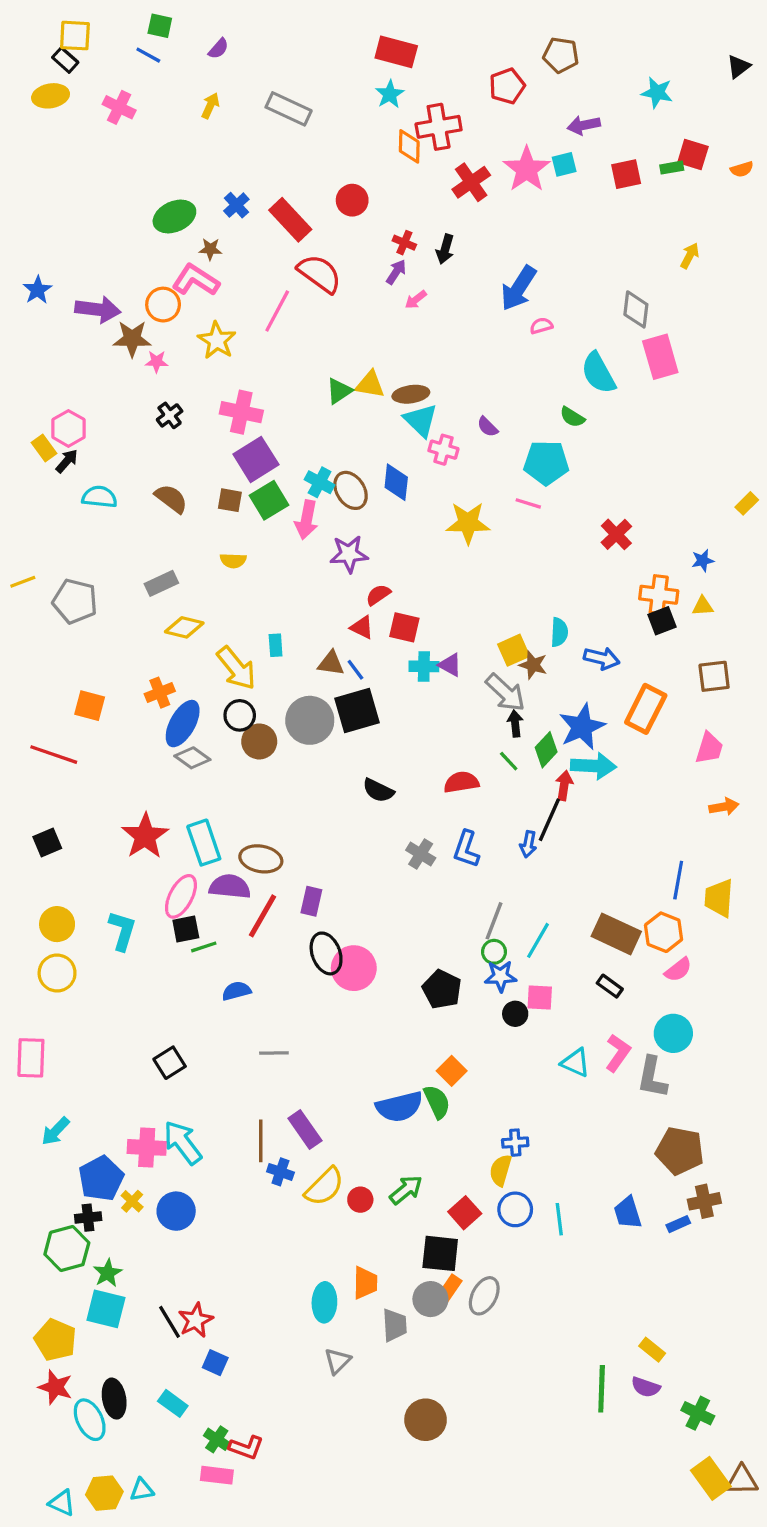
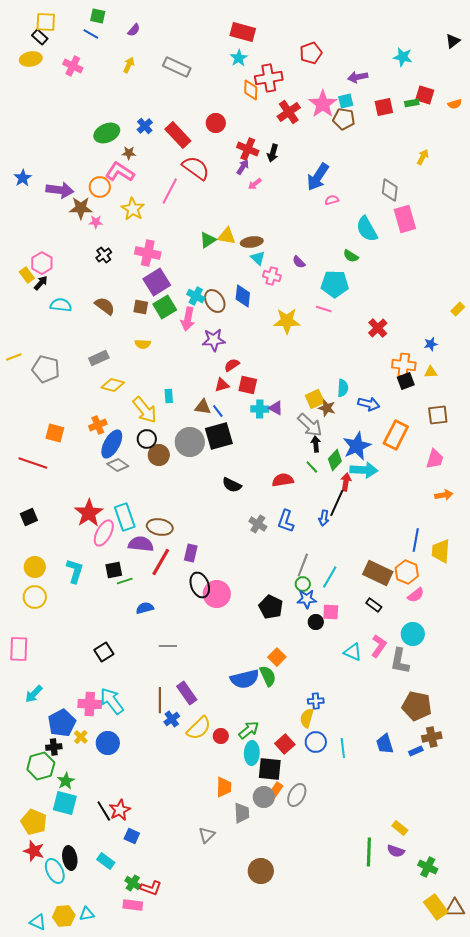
brown pentagon: (561, 55) -> (344, 119), moved
red cross: (404, 243) -> (248, 149), size x1.5
cyan triangle: (421, 420) -> (258, 258), size x0.7
red triangle: (362, 627) -> (222, 385), turned -42
pink ellipse: (181, 896) -> (104, 533), moved
blue cross: (280, 1172) -> (172, 719), turned 35
cyan ellipse: (324, 1302) -> (252, 753), moved

